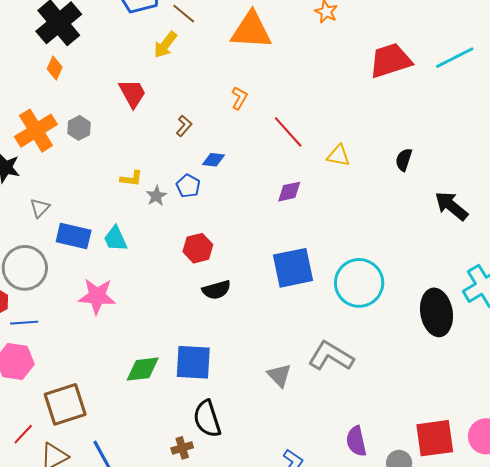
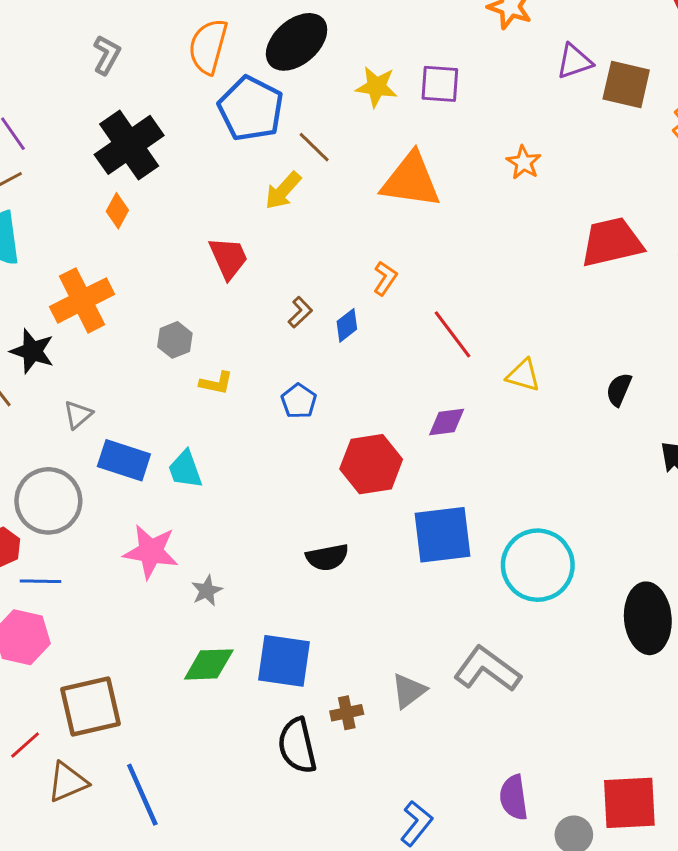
gray hexagon: (79, 128) -> (175, 340), moved
blue diamond: (214, 160) -> (347, 325), moved, turned -50
gray star: (156, 196) -> (207, 591), moved
red hexagon: (198, 248) -> (371, 464), moved, size x1.4
gray triangle: (279, 375) -> (409, 691), turned 32
brown cross: (182, 448) -> (347, 713), moved

